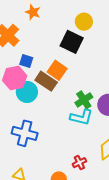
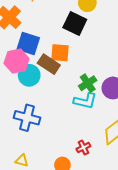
blue square: (26, 61) -> (28, 43), size x1.6
orange square: (57, 70) -> (60, 53), turned -30

